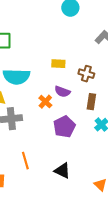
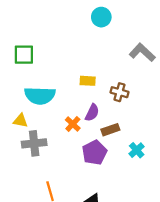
purple semicircle: (62, 92) -> (92, 113), turned -84
brown rectangle: (91, 102) -> (110, 130), moved, turned 63

